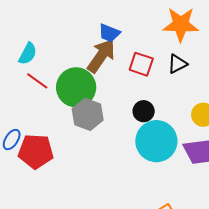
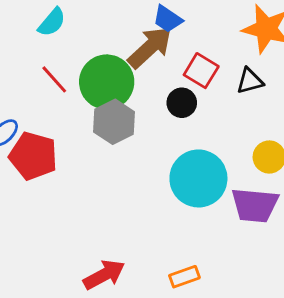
red line: (37, 81) -> (54, 79), moved
black circle: (144, 111) -> (182, 103), moved

